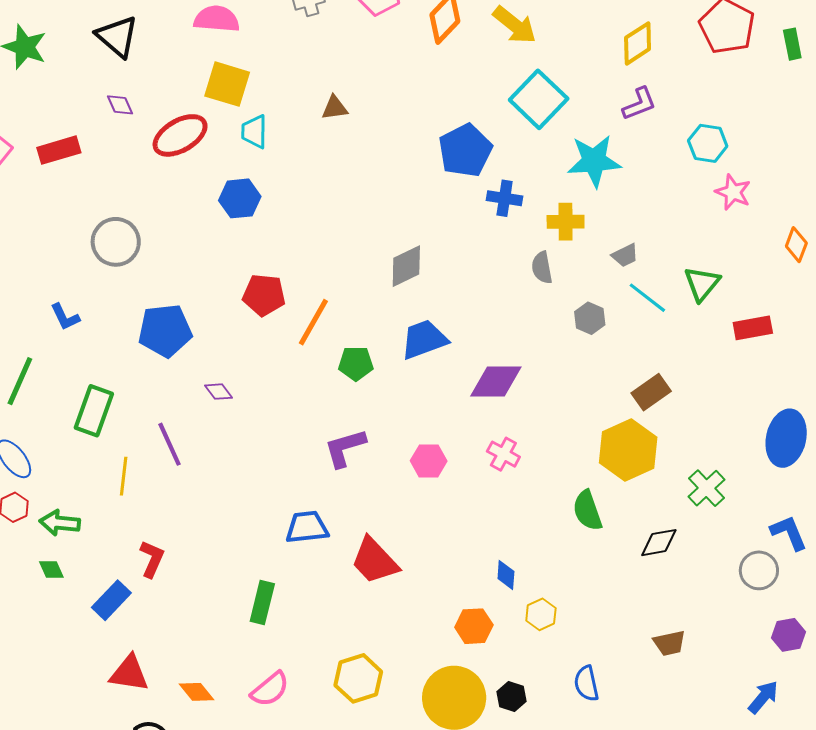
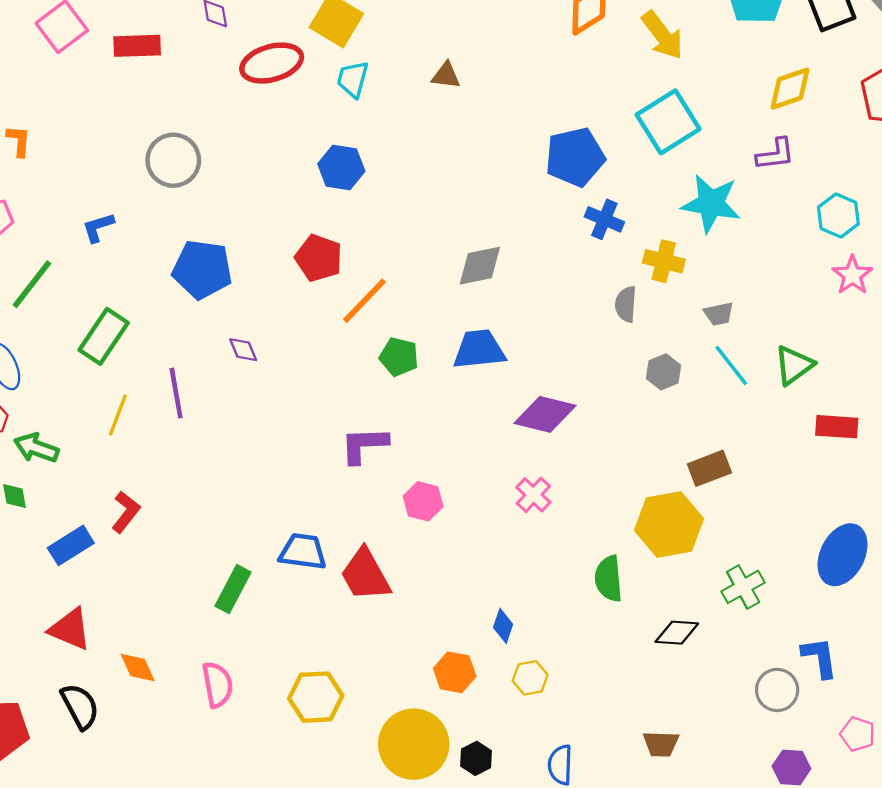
blue hexagon: (240, 198) -> (341, 168), moved
blue L-shape: (65, 317) -> (98, 227), turned 84
pink hexagon: (429, 461) -> (423, 501), moved
blue trapezoid: (307, 527) -> (303, 552), moved
pink semicircle: (270, 689) -> (217, 685), turned -75

